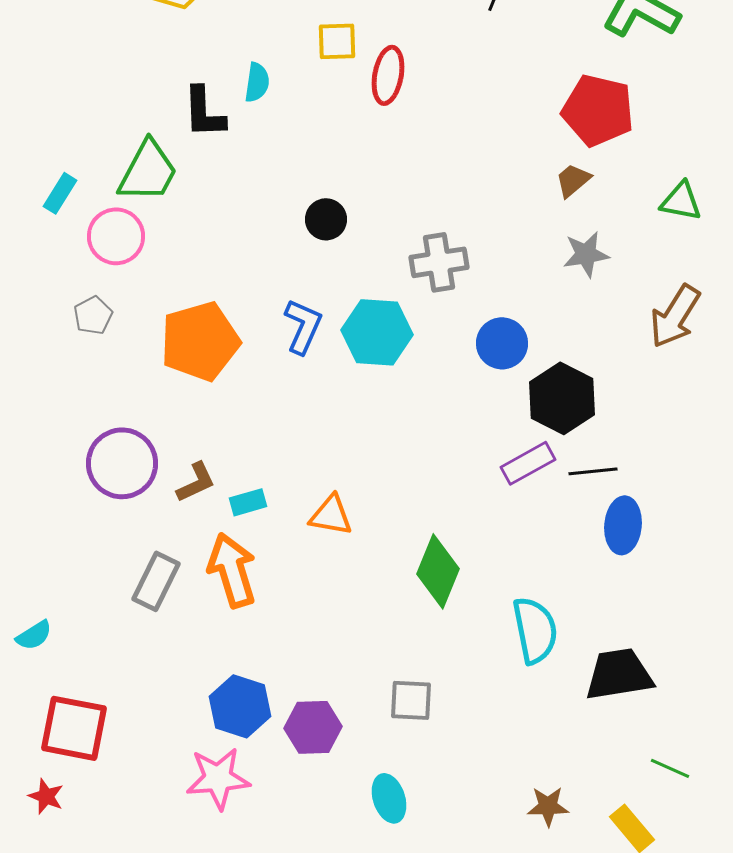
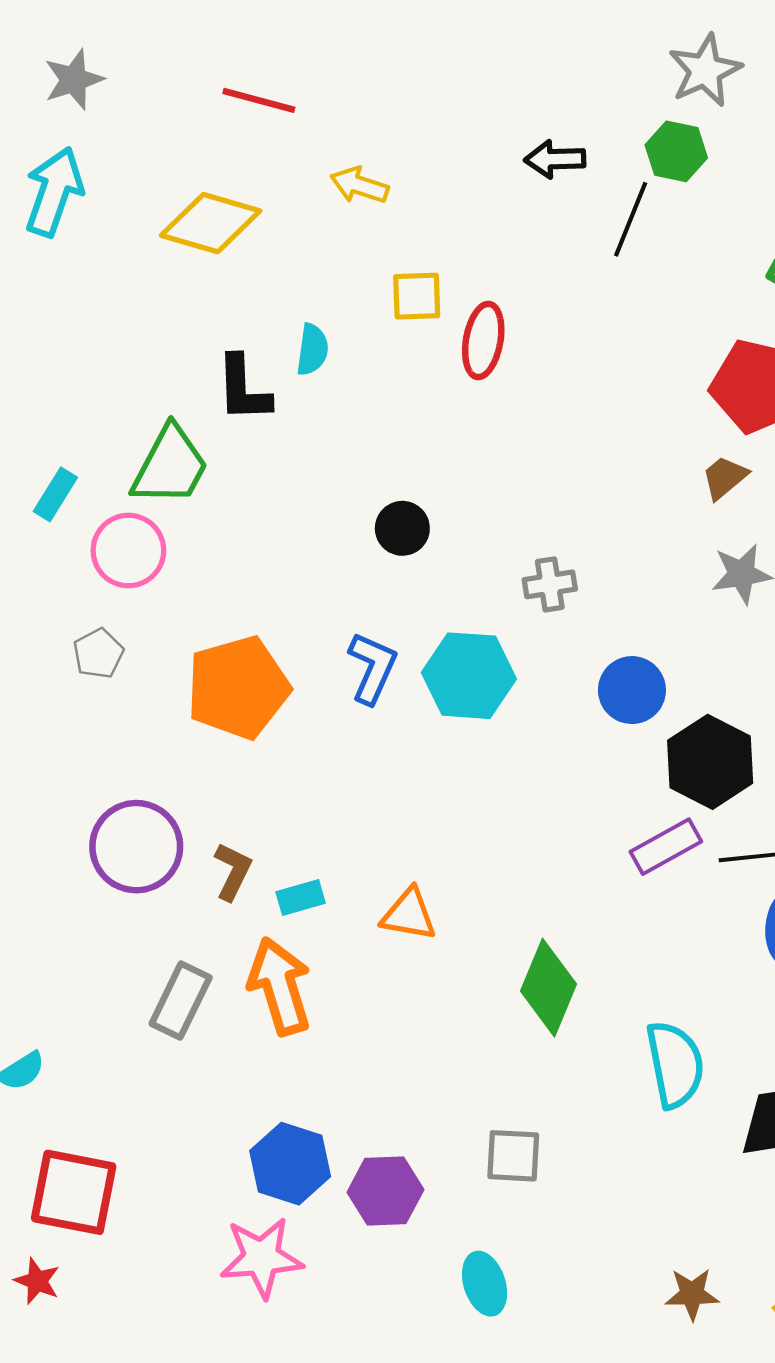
gray cross: (439, 262) -> (550, 584), size x0.7
brown L-shape: (196, 482) -> (233, 871), turned -39

